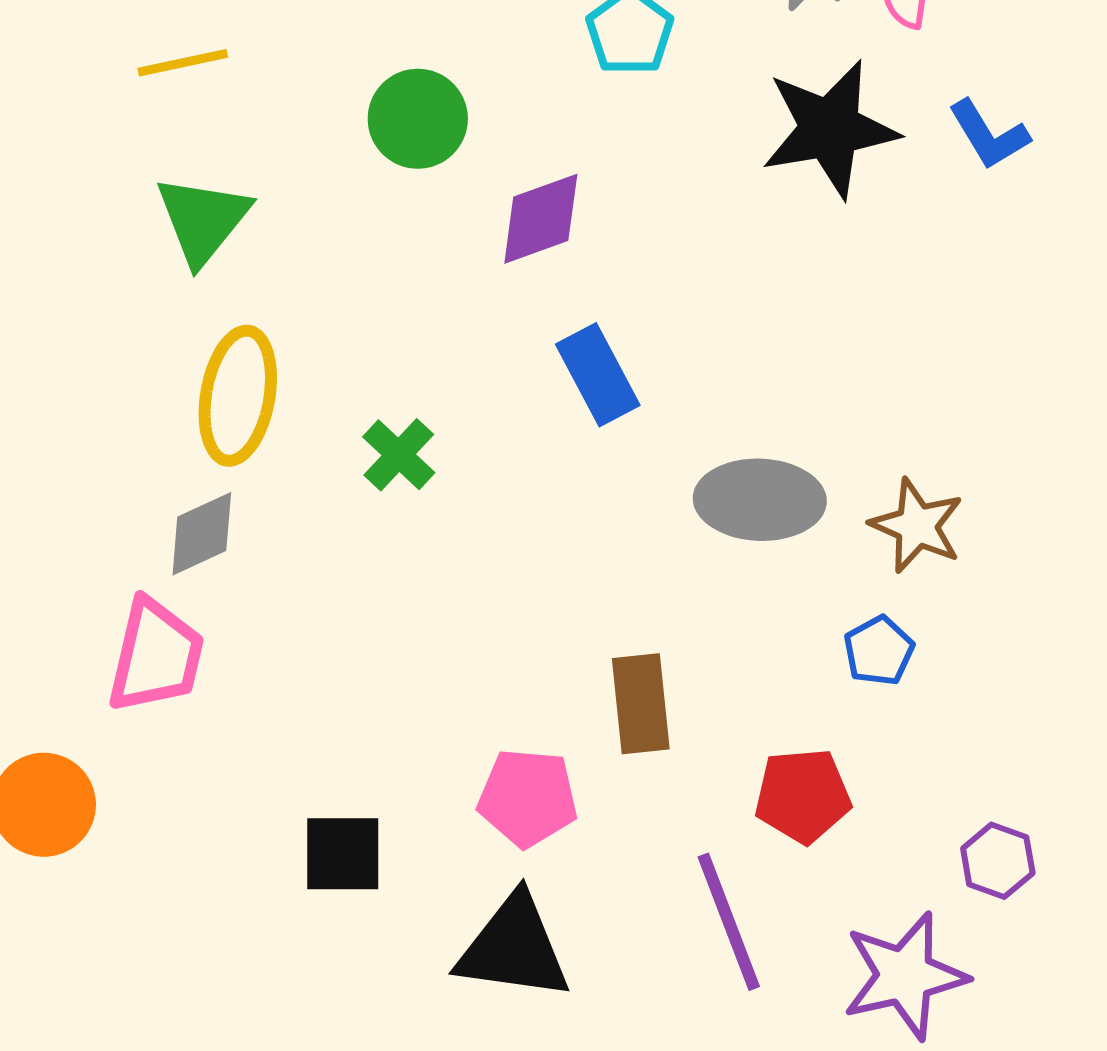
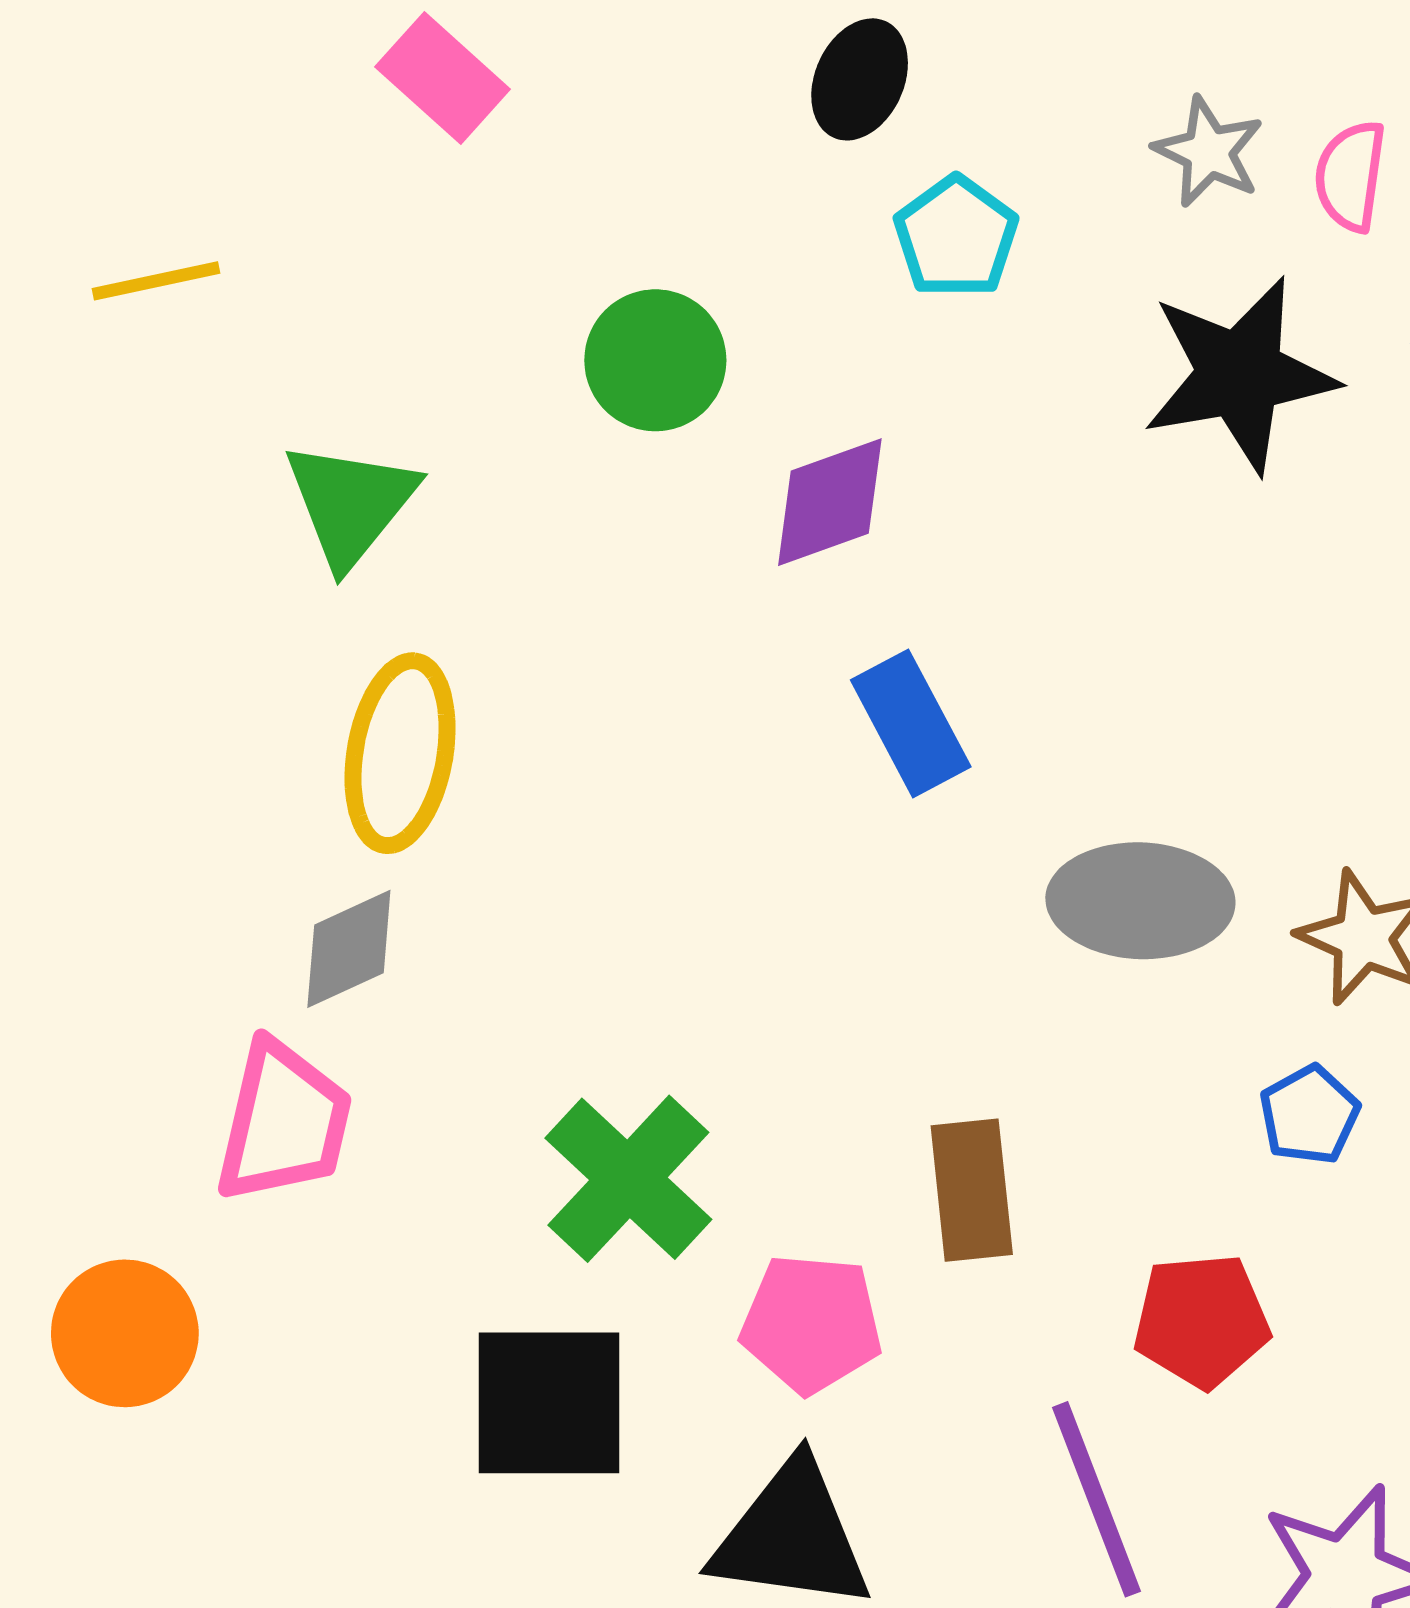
yellow line: (183, 63) -> (156, 281), moved
green cross: (399, 455) -> (628, 1179), moved, size x1.6
black square: (343, 854) -> (549, 1403), size x1.4

